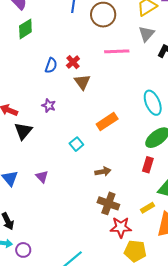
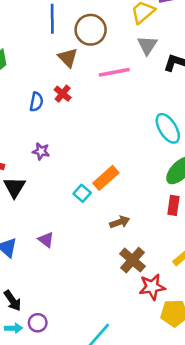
brown triangle: (82, 82) -> (68, 58), moved
orange rectangle: (107, 121) -> (106, 178), moved
brown cross: (108, 203) -> (132, 260), turned 30
purple circle: (23, 250) -> (38, 323), moved

